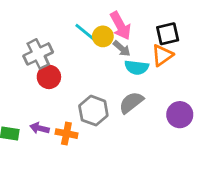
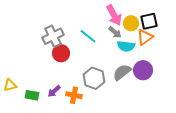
cyan line: (85, 32) -> (88, 36), moved
yellow circle: (103, 36) -> (131, 23), moved
purple circle: (180, 115) -> (143, 70), moved
purple arrow: (39, 128) -> (54, 91), turned -56

